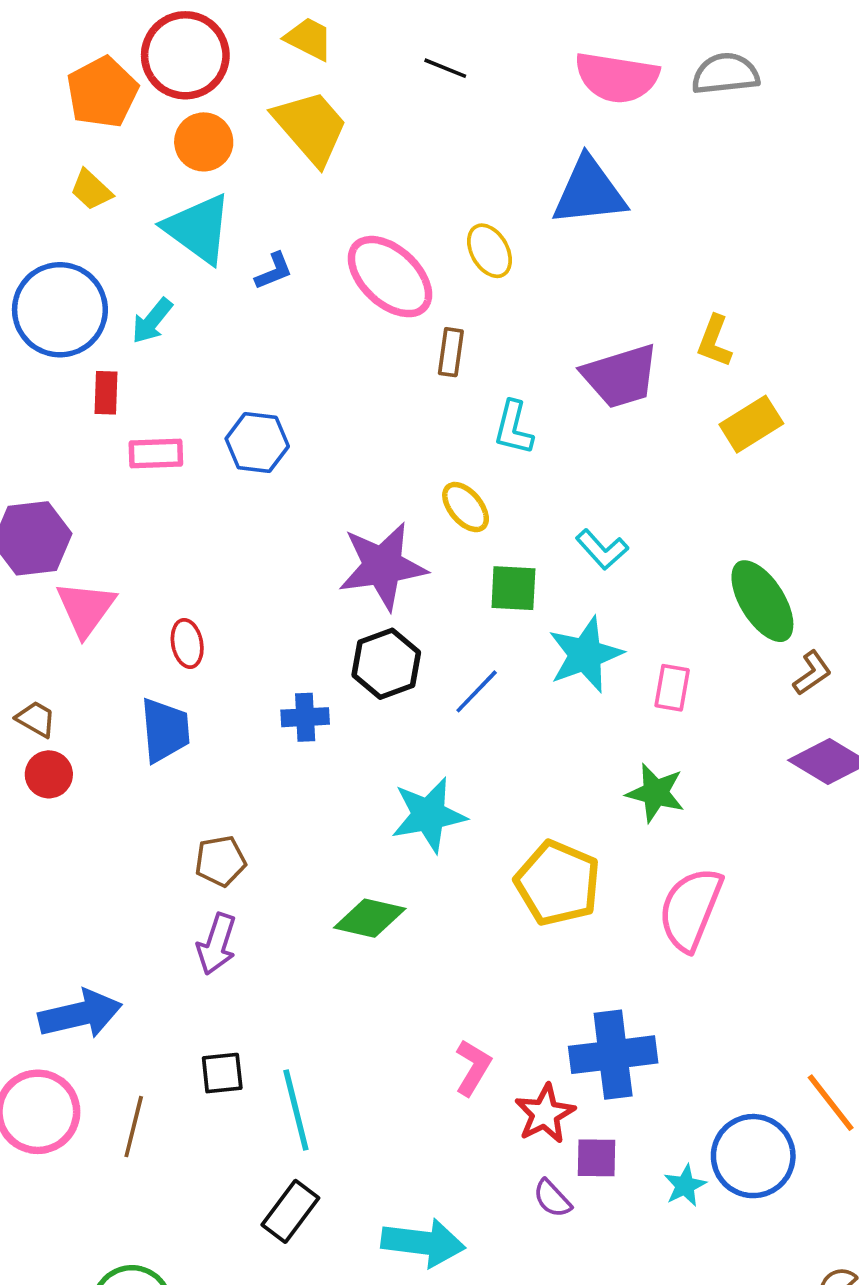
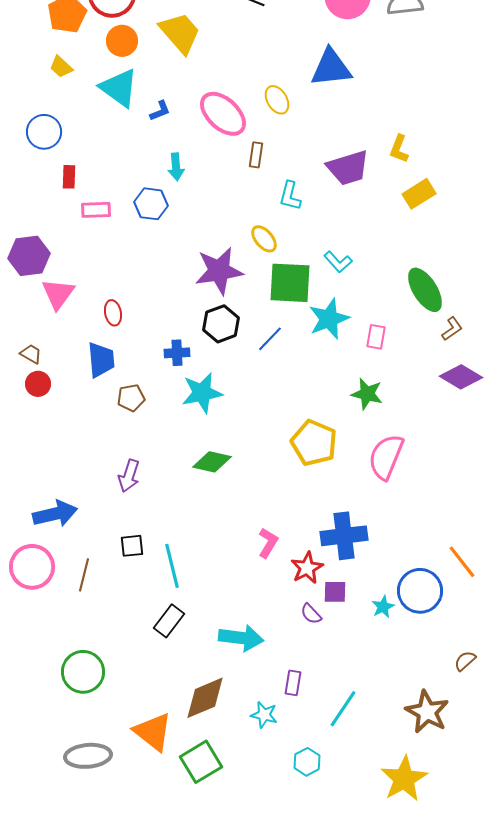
blue circle: (60, 310) -> (44, 132), size x0.7
cyan arrow: (152, 321) -> (176, 167), moved, turned -44
green square: (513, 588) -> (290, 283), size x1.6
cyan star: (429, 815) -> (202, 393), moved
brown pentagon: (220, 861) -> (131, 398), moved

